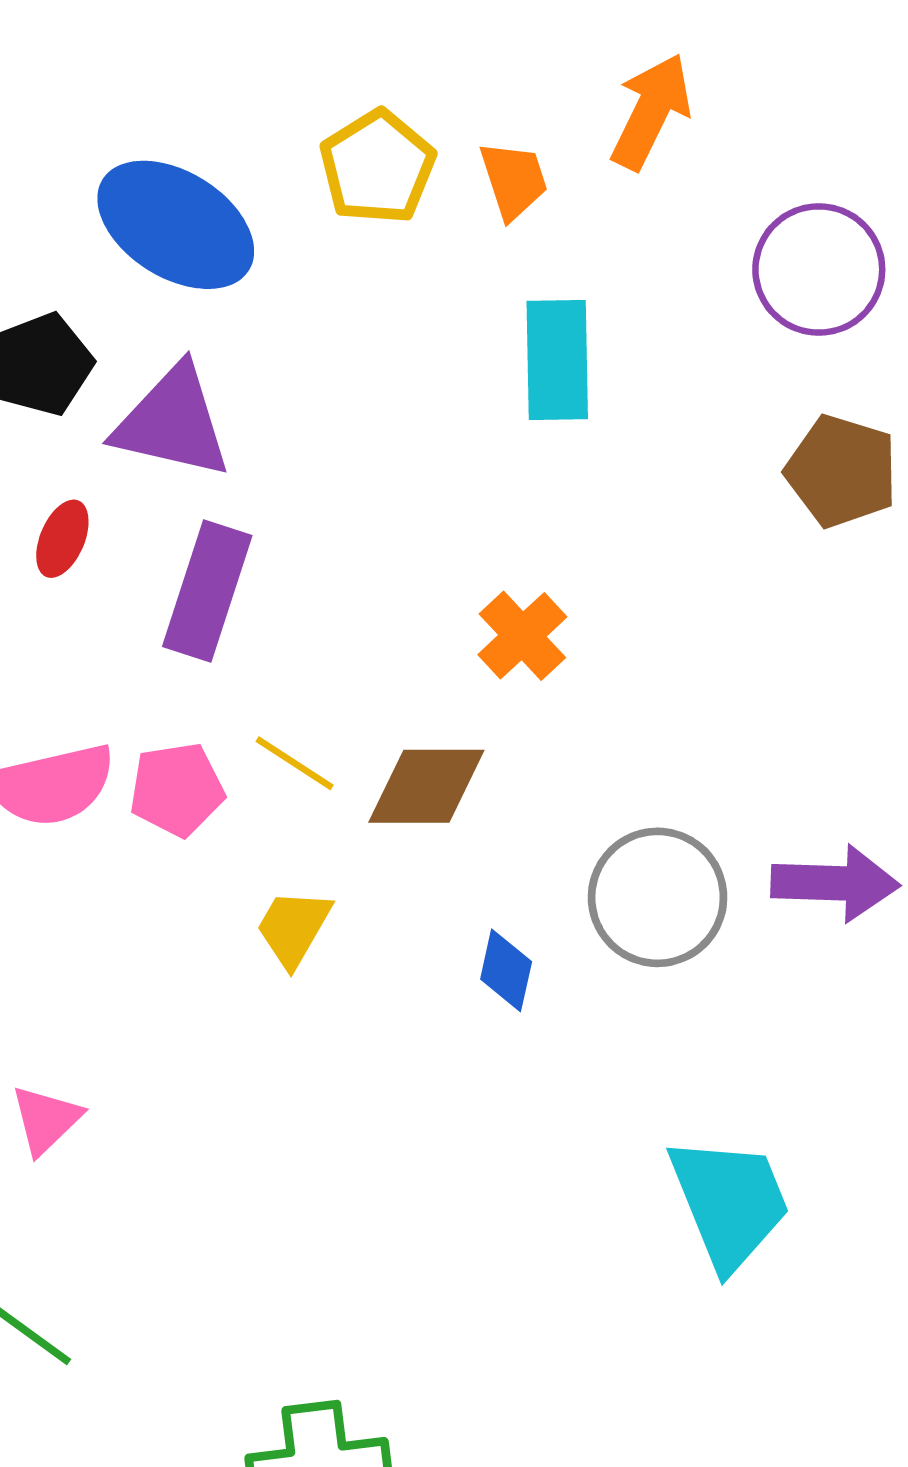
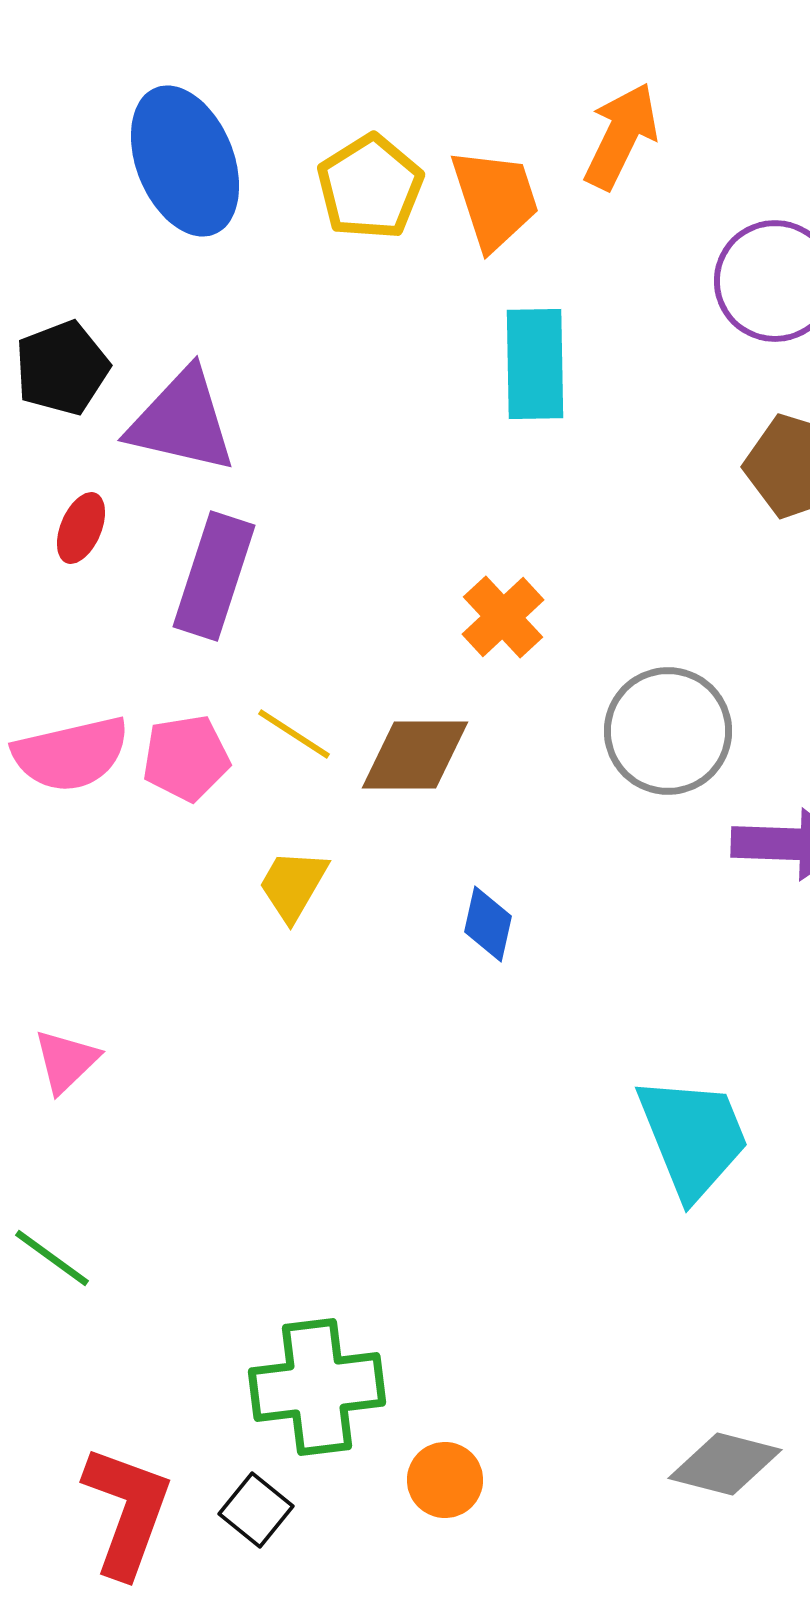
orange trapezoid: (514, 180) -> (495, 199), size x1.4
blue ellipse: (176, 225) -> (185, 161), moved, turned 36
gray circle: (658, 897) -> (668, 731), moved

